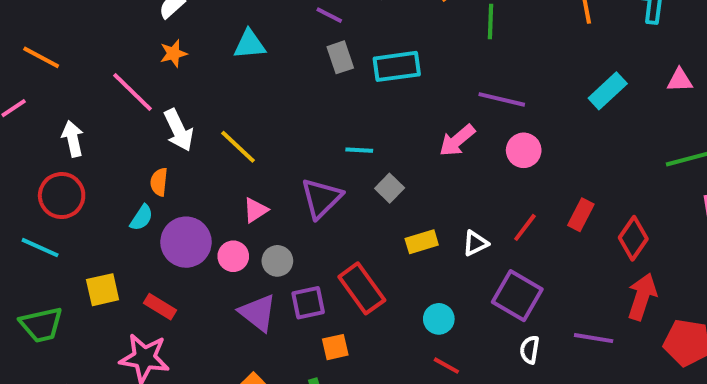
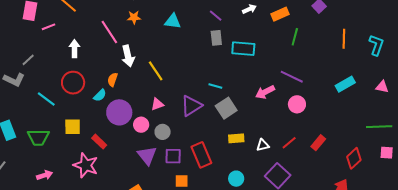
gray square: (390, 188) -> (226, 108), size x1.5
red circle: (62, 196) -> (73, 83), moved
red diamond: (633, 238) -> (354, 158), moved

